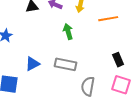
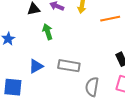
green arrow: (68, 32) -> (48, 32), moved

